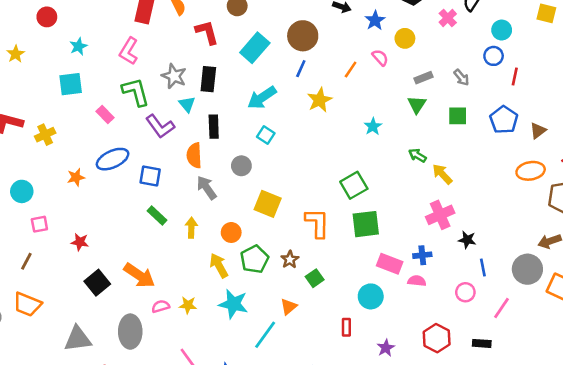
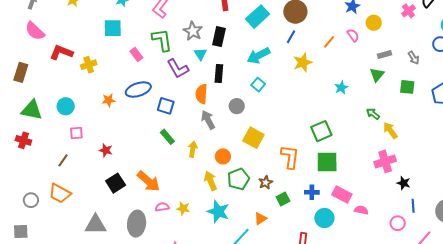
blue cross: (422, 255) -> (312, 192), moved

